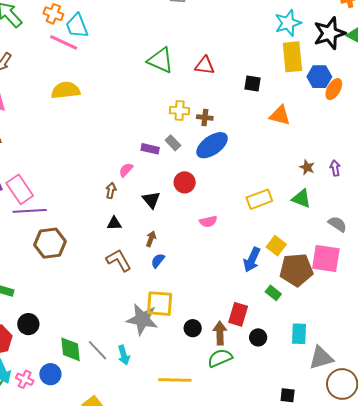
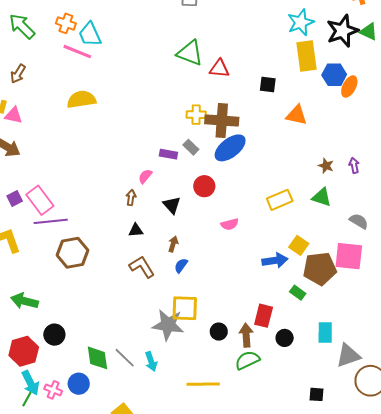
green triangle: (160, 60) -> (190, 53), moved
brown cross: (205, 118) -> (222, 120), size x2.0
blue arrow: (252, 260) -> (275, 260), turned -120

